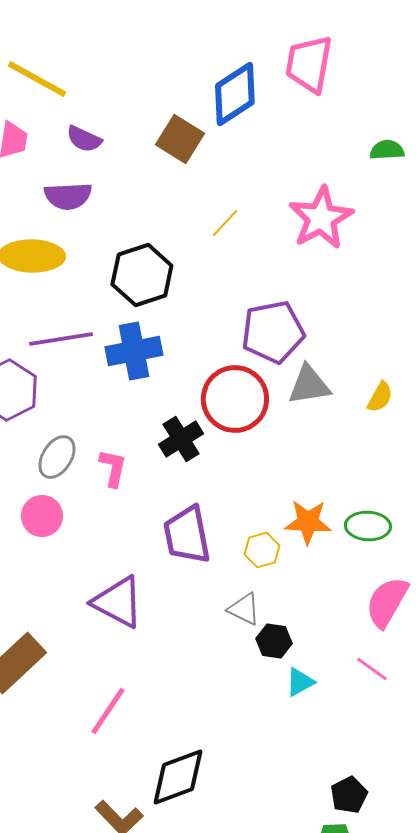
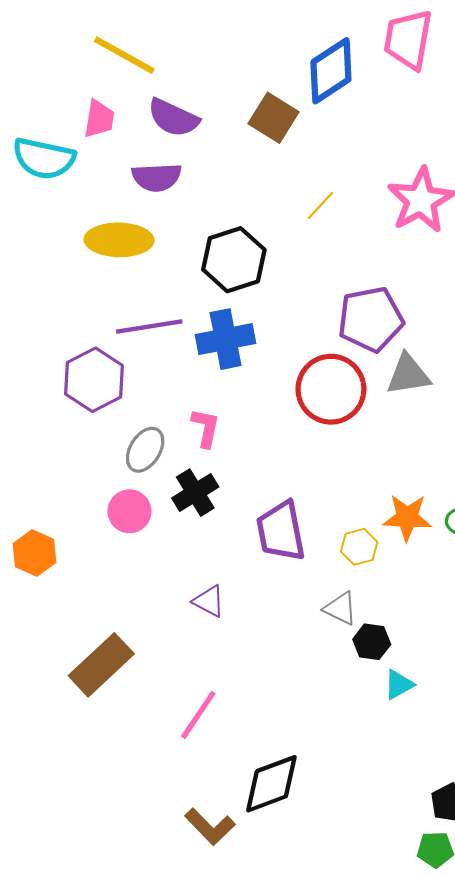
purple semicircle: (84, 139) -> (173, 118), size x1.4
black cross: (181, 439) -> (195, 493), moved
pink L-shape: (113, 468) -> (206, 428), moved
purple triangle: (118, 602) -> (209, 601), size x0.6

